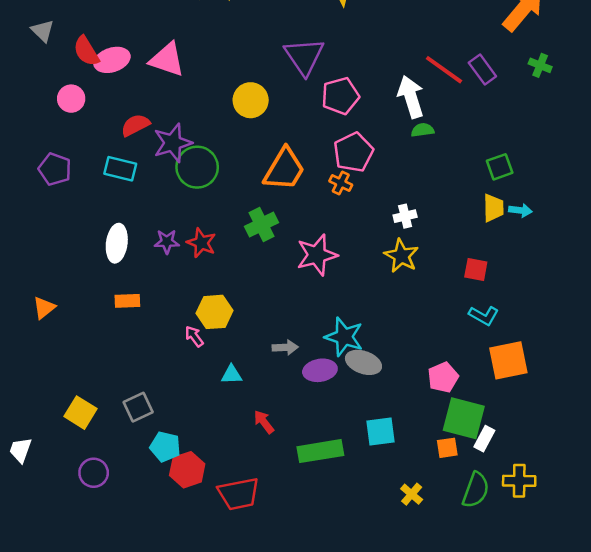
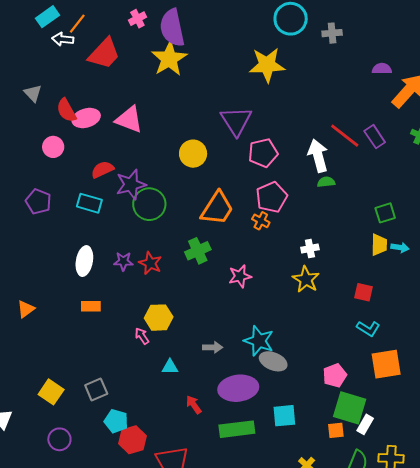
pink star: (317, 255) -> (240, 276), size x0.7
purple ellipse: (320, 370) -> (238, 388), moved, size x1.5

